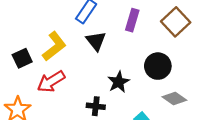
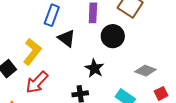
black circle: (158, 66) -> (113, 36), moved

